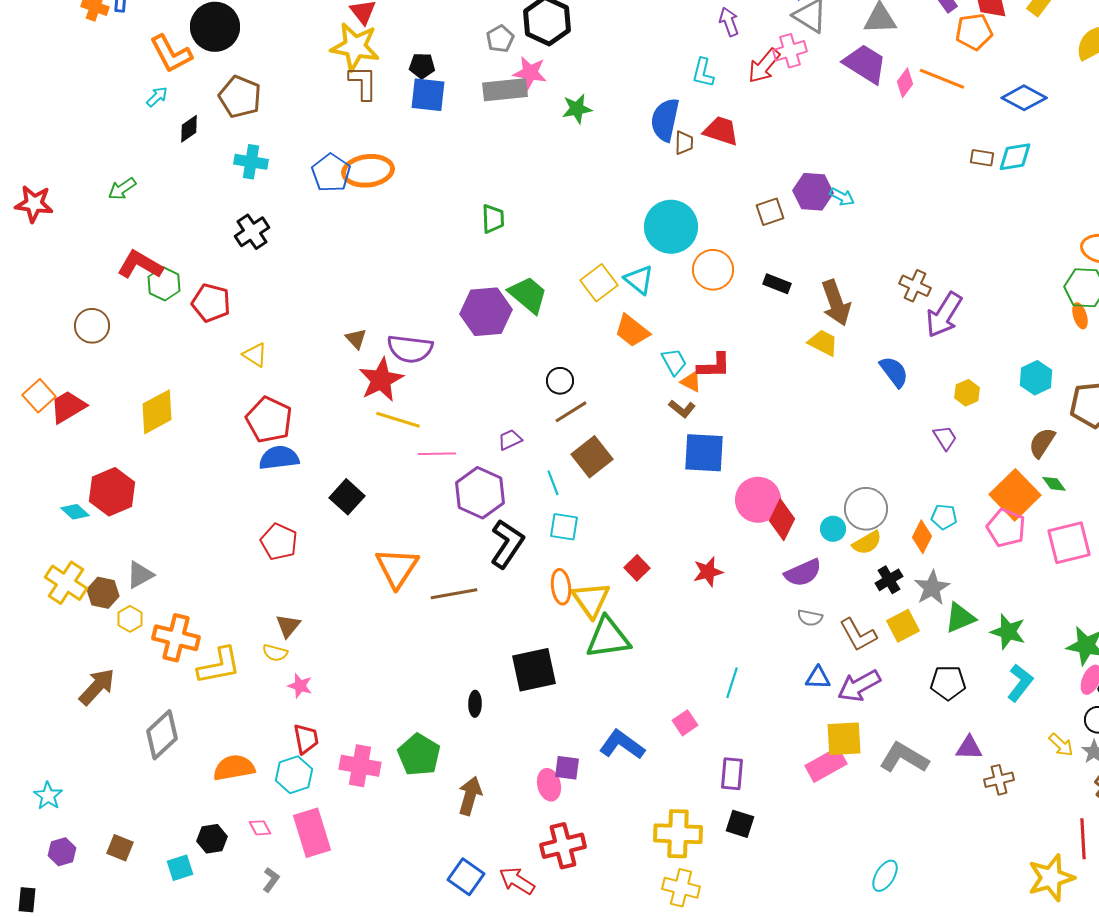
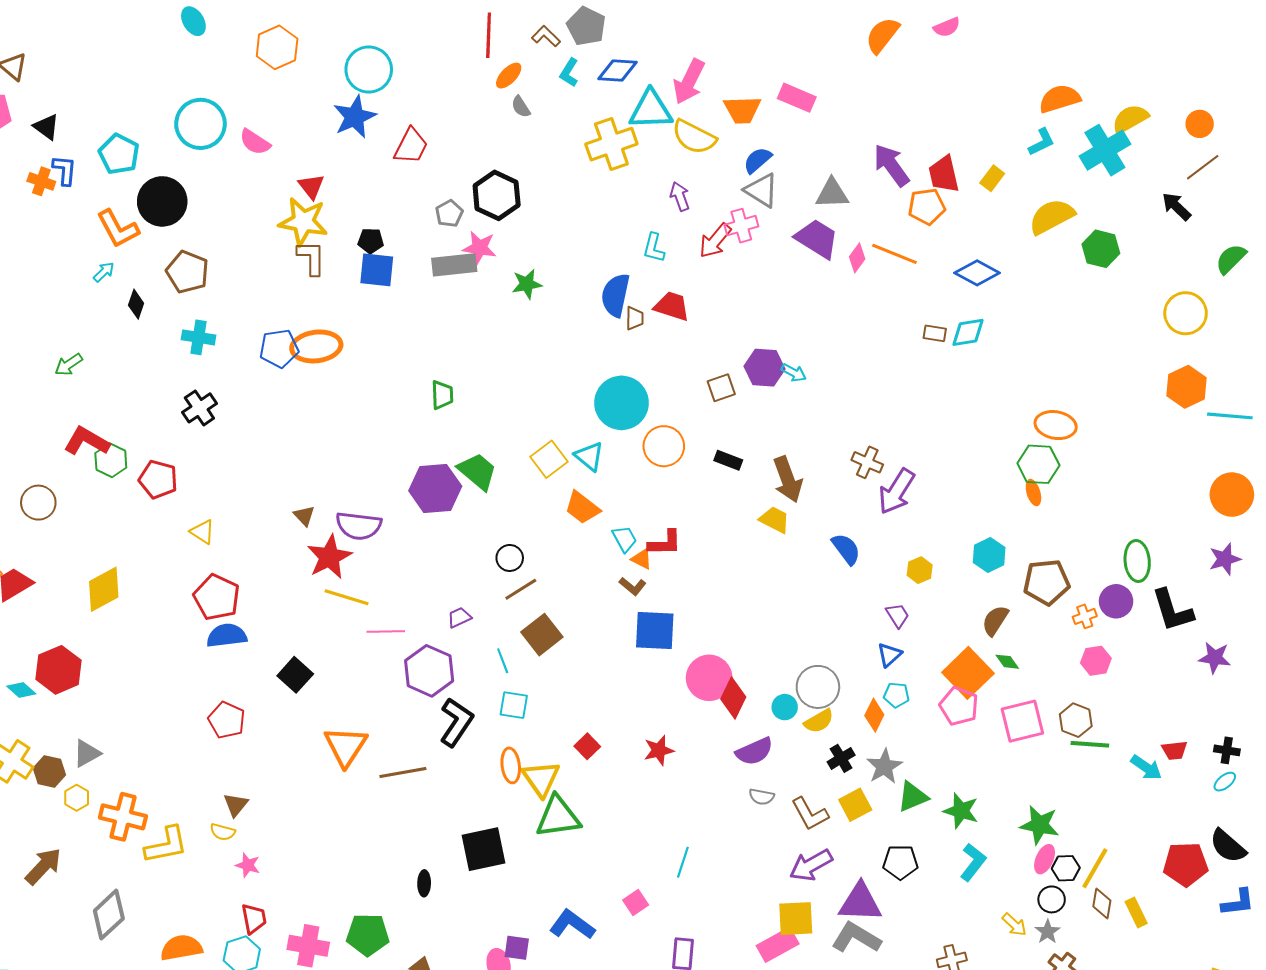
black diamond: (189, 129) -> (136, 304), turned -36
blue pentagon: (331, 173) -> (279, 348), turned 30
blue triangle: (818, 678) -> (889, 655), moved, turned -44
purple triangle: (969, 748) -> (860, 902), moved, size x1.6
green pentagon: (419, 755) -> (368, 935), turned -30

